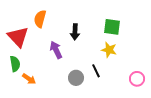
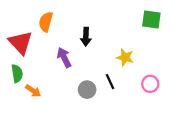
green square: (112, 27) -> (151, 20), moved
pink circle: (137, 79) -> (150, 84), moved

